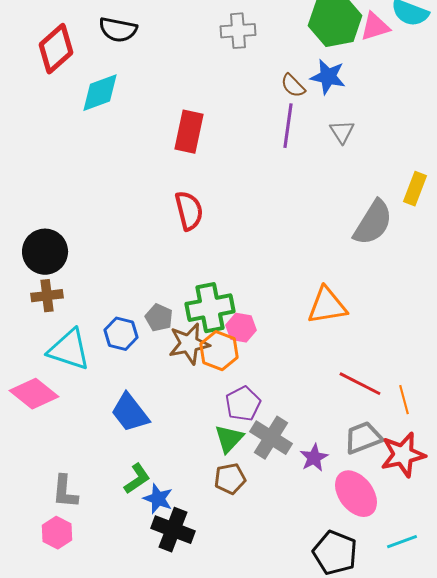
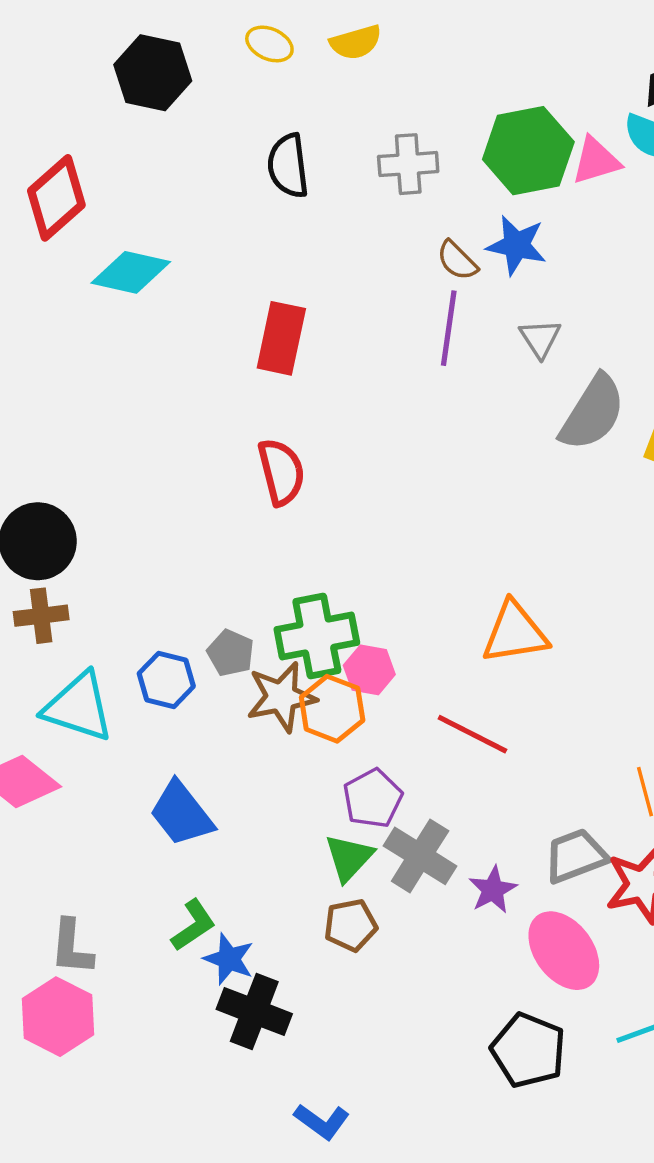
black semicircle: (118, 30) -> (288, 166), moved, turned 72
gray cross: (238, 31) -> (408, 164), moved
cyan diamond: (100, 93) -> (131, 272), turned 33
gray semicircle: (373, 223) -> (593, 413), moved
red line: (360, 384) -> (472, 734), moved
pink hexagon: (57, 533) -> (58, 1017), size x1.4

